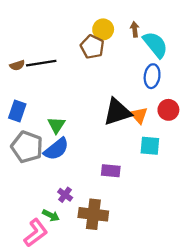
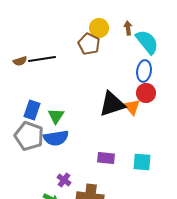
red circle: (168, 110) -> (146, 93), moved
blue rectangle: (17, 111) -> (32, 110), moved
cyan square: (150, 146) -> (142, 162), moved
blue semicircle: (56, 149) -> (56, 138), turned 30

